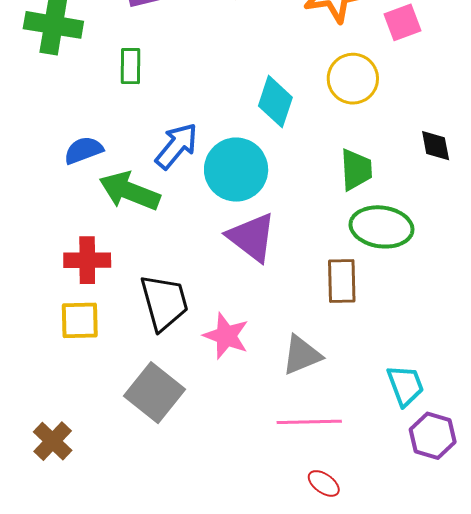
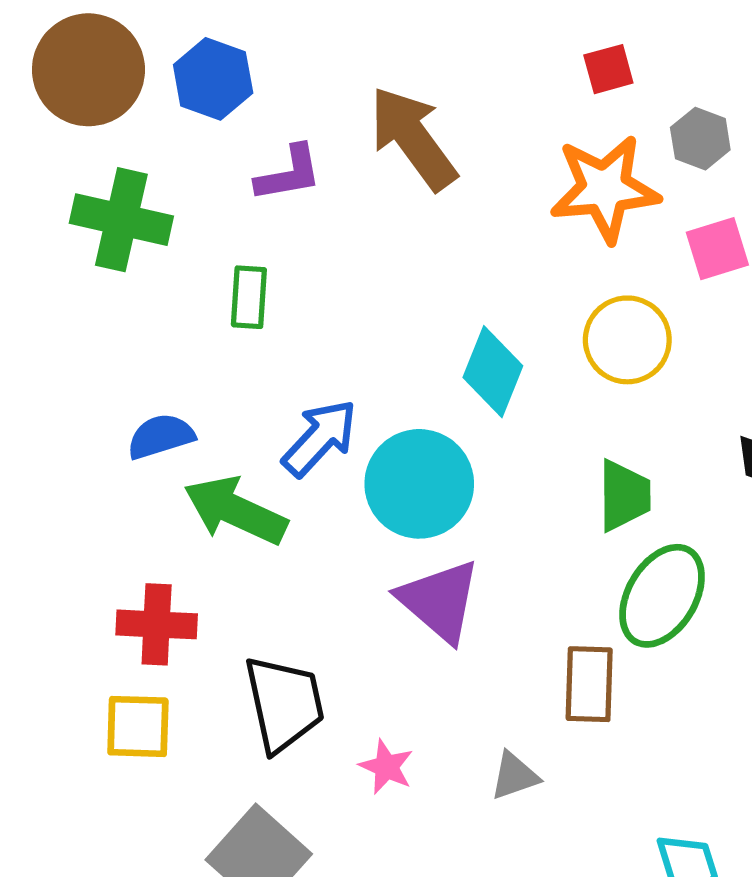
green ellipse: (381, 227) -> (662, 596), turned -70
pink star: (226, 336) -> (386, 767), size x0.7
gray triangle: (302, 355) -> (514, 776), moved, size x0.7

